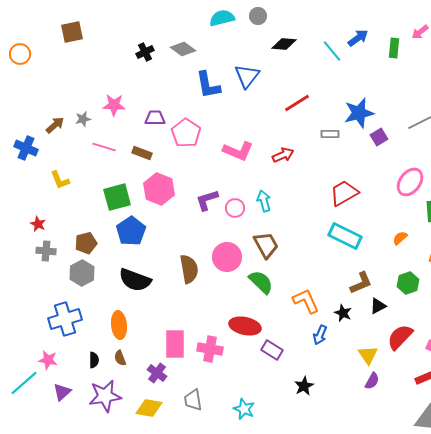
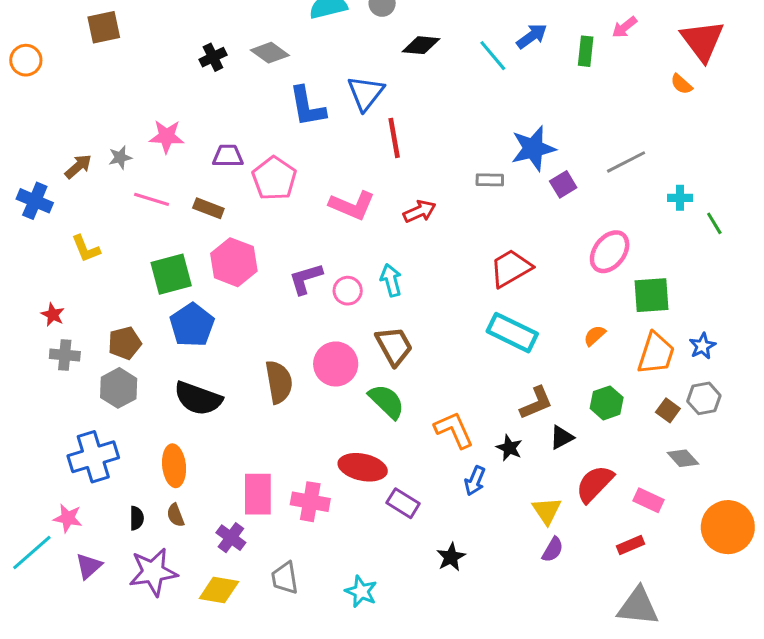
red line: (297, 103) -> (394, 138), moved, turned -68

